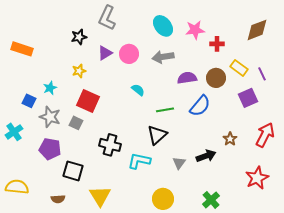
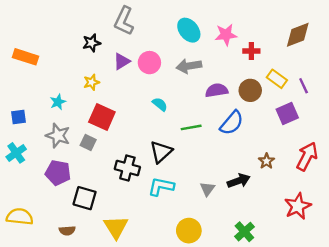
blue square: (29, 101) -> (19, 117), moved, turned -32
black triangle: (157, 135) -> (161, 152), moved

